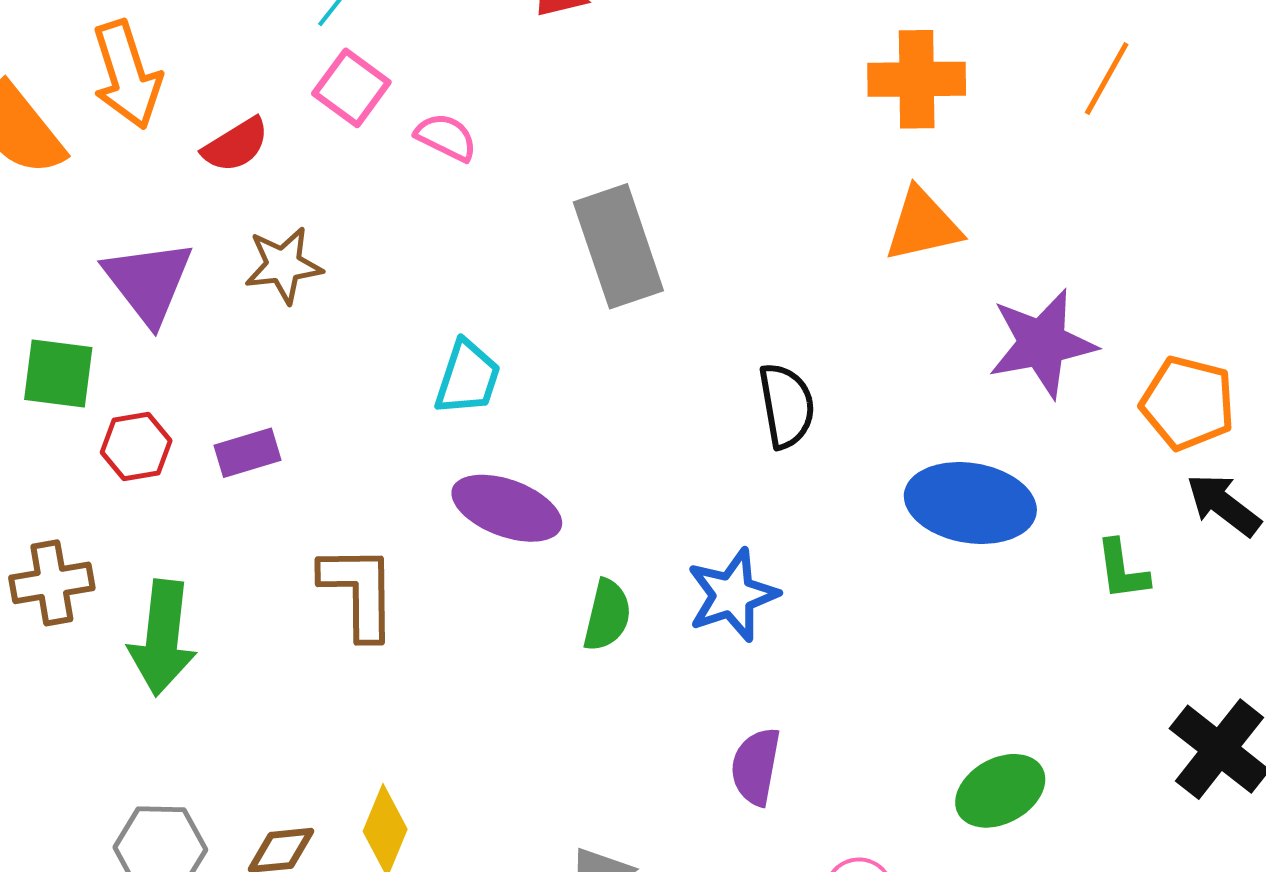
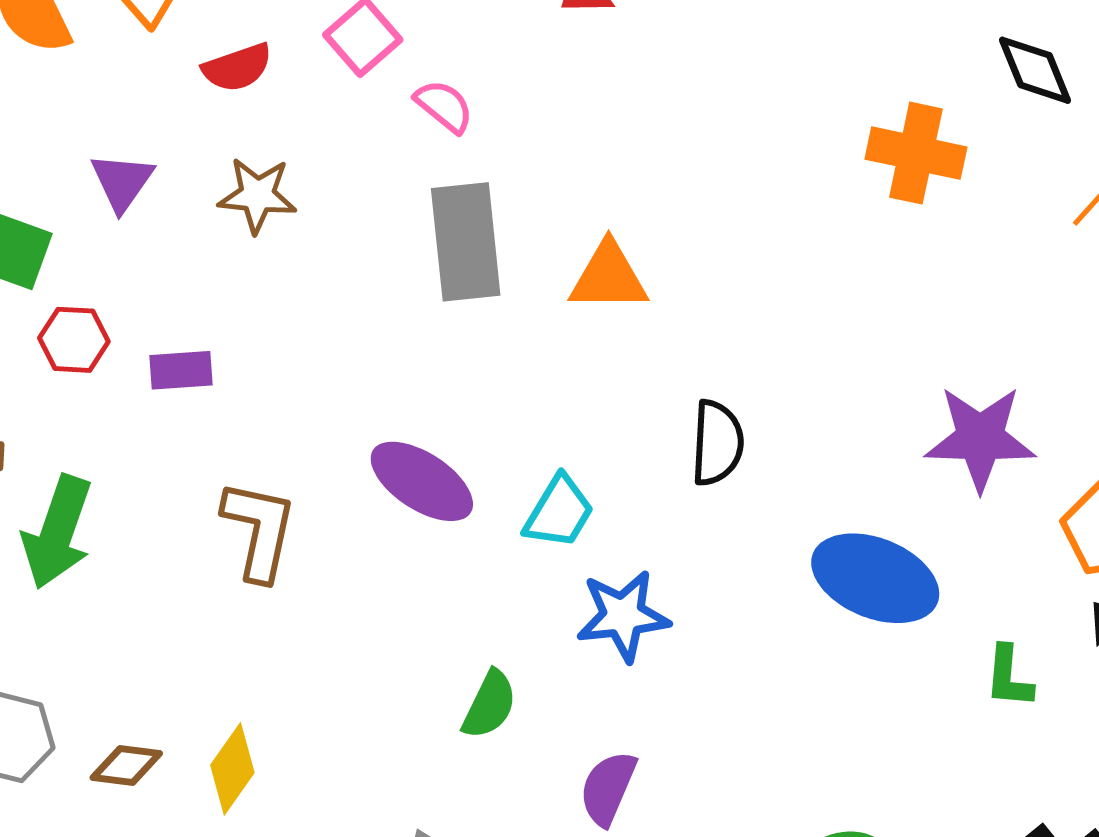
orange triangle: (923, 225) -> (609, 277), moved
gray rectangle: (618, 246) -> (466, 242), moved
purple triangle: (148, 282) -> (122, 182), size x0.7
cyan trapezoid: (468, 378) -> (559, 512), moved
green semicircle: (607, 615) -> (489, 705), moved

